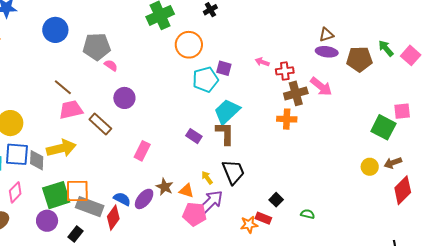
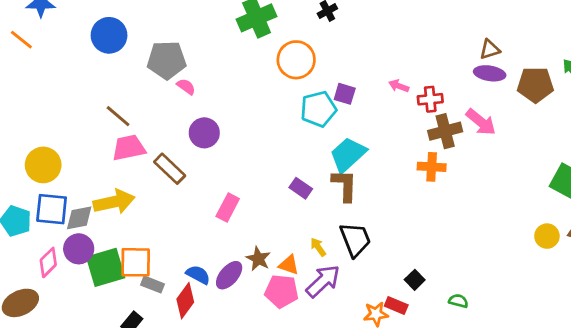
gray diamond: (37, 160) -> (79, 218), turned 75
gray rectangle: (90, 207) -> (152, 284), size x0.6
pink pentagon: (194, 214) -> (282, 291), moved
purple circle: (47, 221) -> (79, 249), moved

